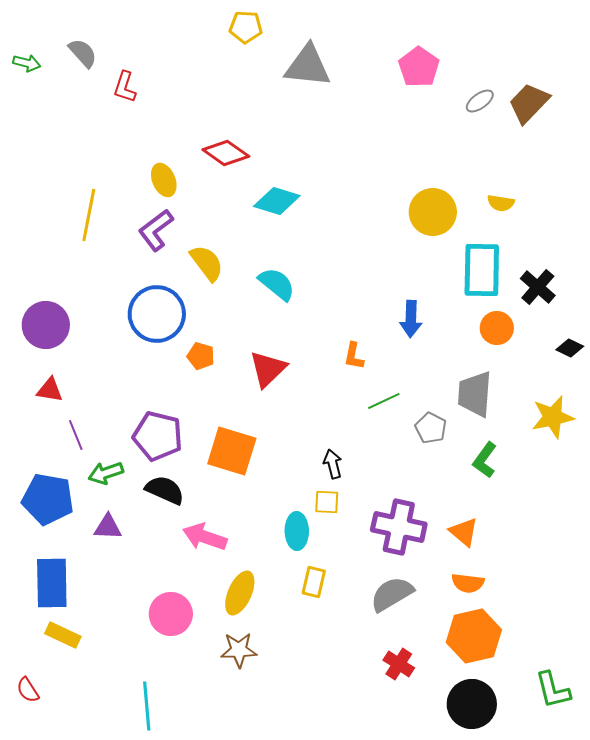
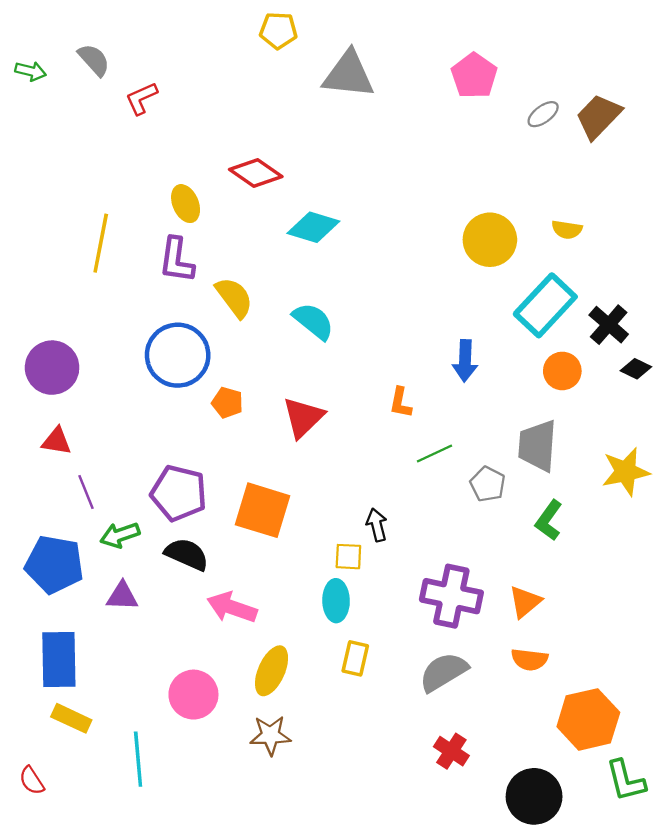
red L-shape: (125, 87) -> (141, 98), turned 48
purple L-shape: (156, 230) -> (176, 260), turned -45
cyan rectangle: (482, 270) -> (545, 305), turned 42
black diamond: (570, 348) -> (636, 369), moved
yellow square: (327, 502) -> (348, 557), moved
orange triangle: (464, 532) -> (525, 602), turned 40
orange hexagon: (474, 636) -> (588, 719), moved
cyan line: (147, 706) -> (138, 759), moved

